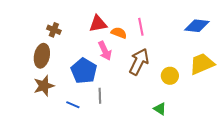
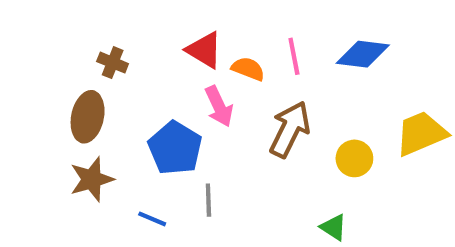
red triangle: (98, 24) -> (204, 50), turned 42
blue diamond: (197, 26) -> (363, 54), moved

